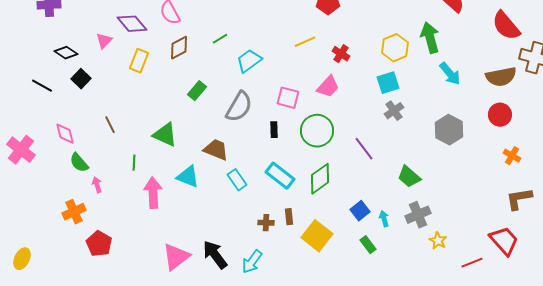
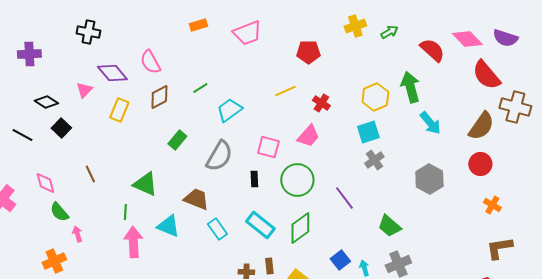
brown semicircle: (501, 77) -> (481, 126), turned -44
green line: (134, 163) -> (125, 212), moved

